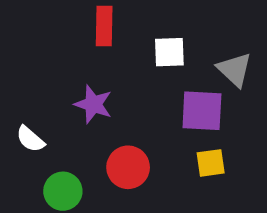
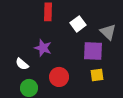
white square: (169, 52) -> (78, 24), turned -35
white semicircle: (30, 139) -> (22, 64), moved

